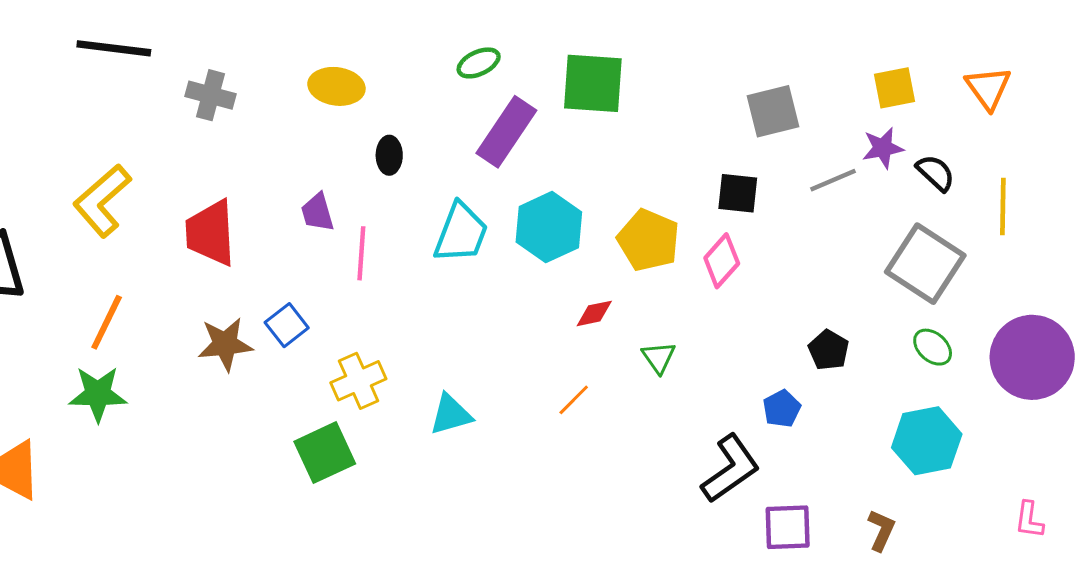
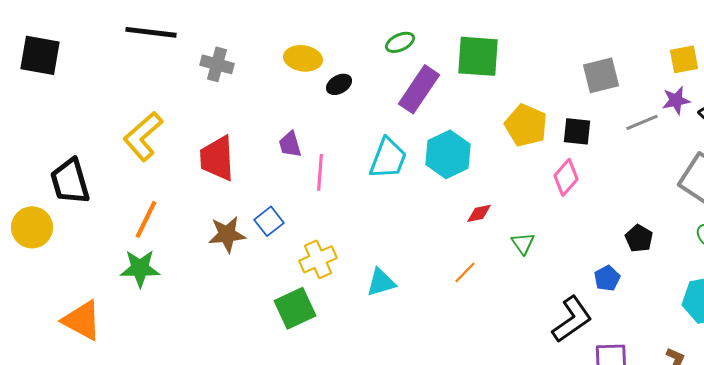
black ellipse: (389, 155) -> (339, 84), moved, turned 60
yellow pentagon: (648, 240) -> (526, 125), moved

